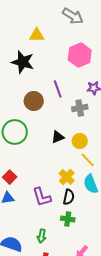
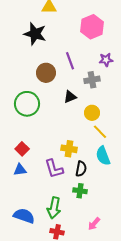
black triangle: (58, 137) -> (70, 97), moved
yellow cross: (67, 177) -> (69, 149), moved, turned -35
green arrow: (42, 236) -> (54, 208), size x1.5

